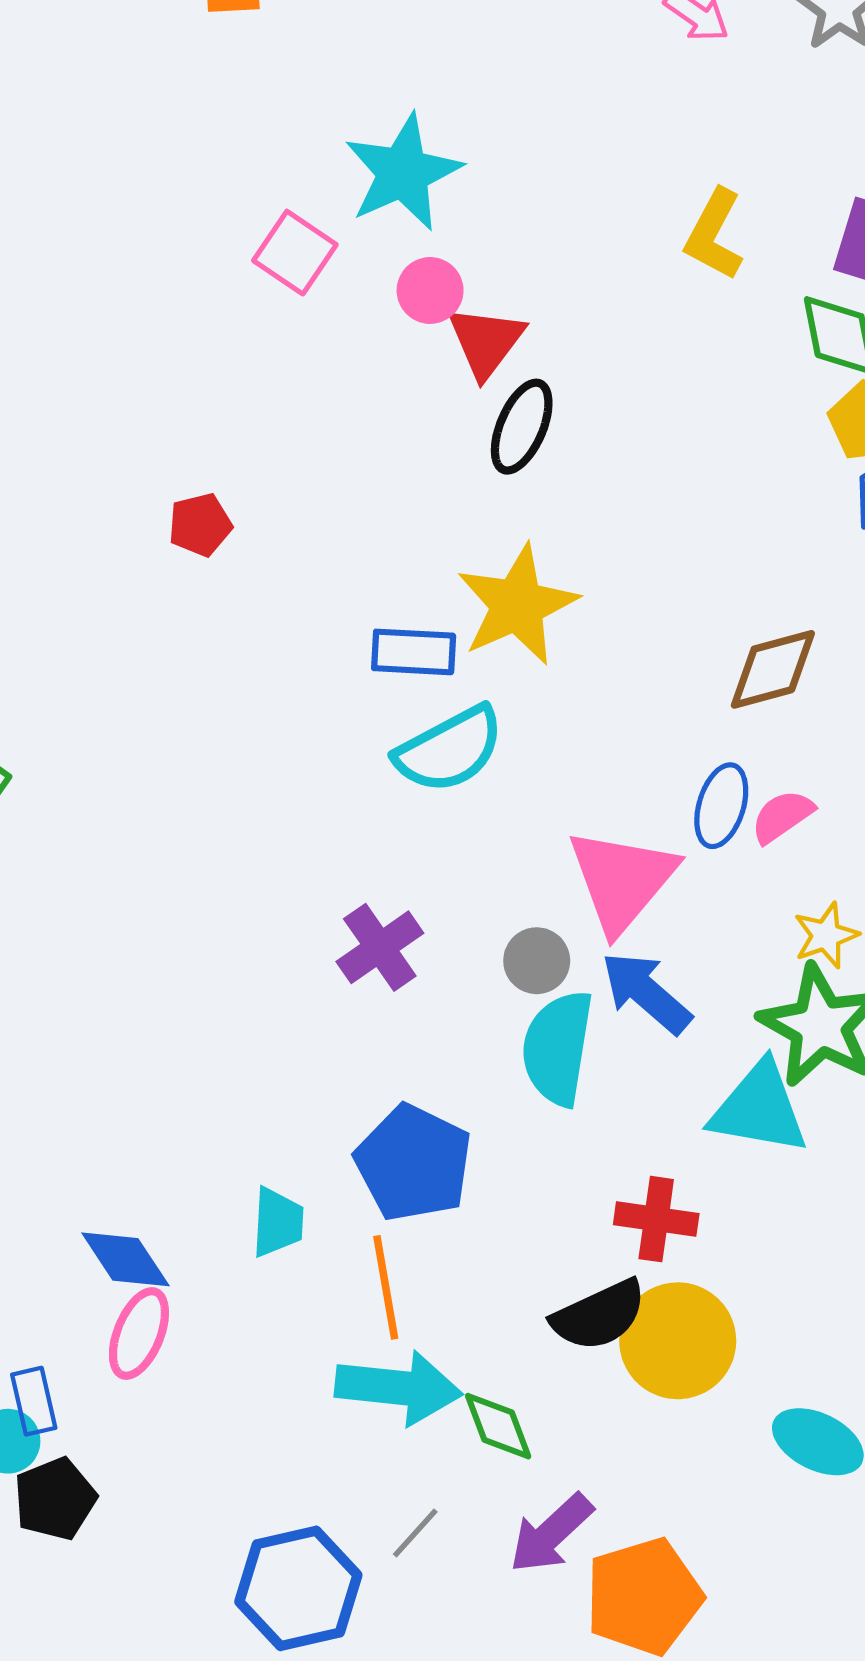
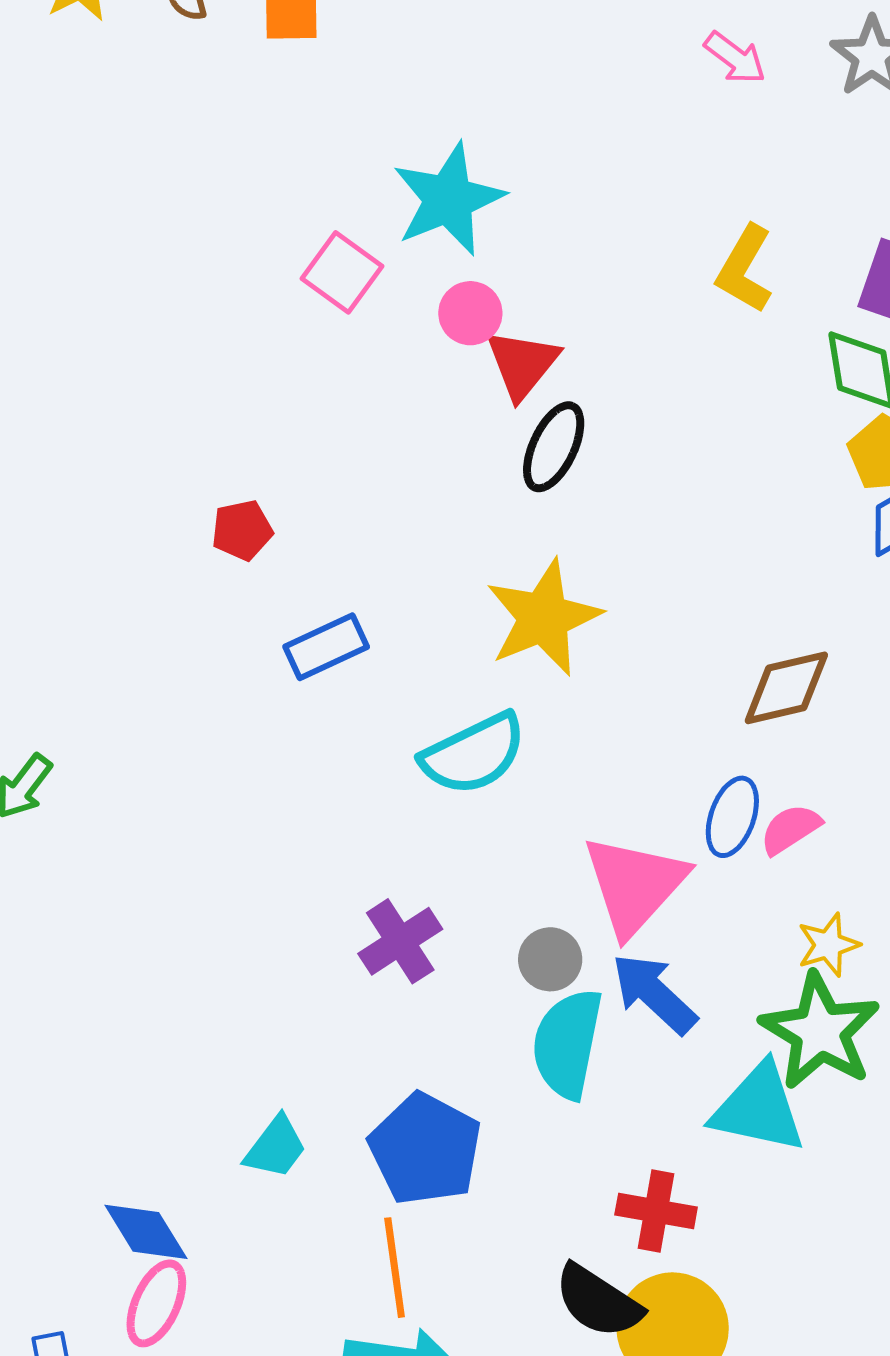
blue rectangle: (414, 652) -> (326, 647), moved, turned -30
cyan trapezoid: (278, 1222) -> (276, 1147), moved, turned 32
black semicircle: (599, 1315) -> (598, 1301), turned 56

